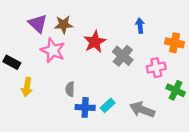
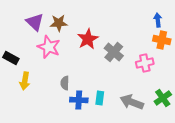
blue arrow: (140, 26) -> (158, 20), moved
green cross: (176, 90) -> (163, 98), moved, turned 30
cyan rectangle: (108, 105) -> (100, 98), turned -40

